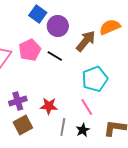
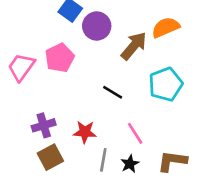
black line: (55, 56) -> (113, 92), moved
cyan pentagon: (95, 79) -> (166, 84), moved

